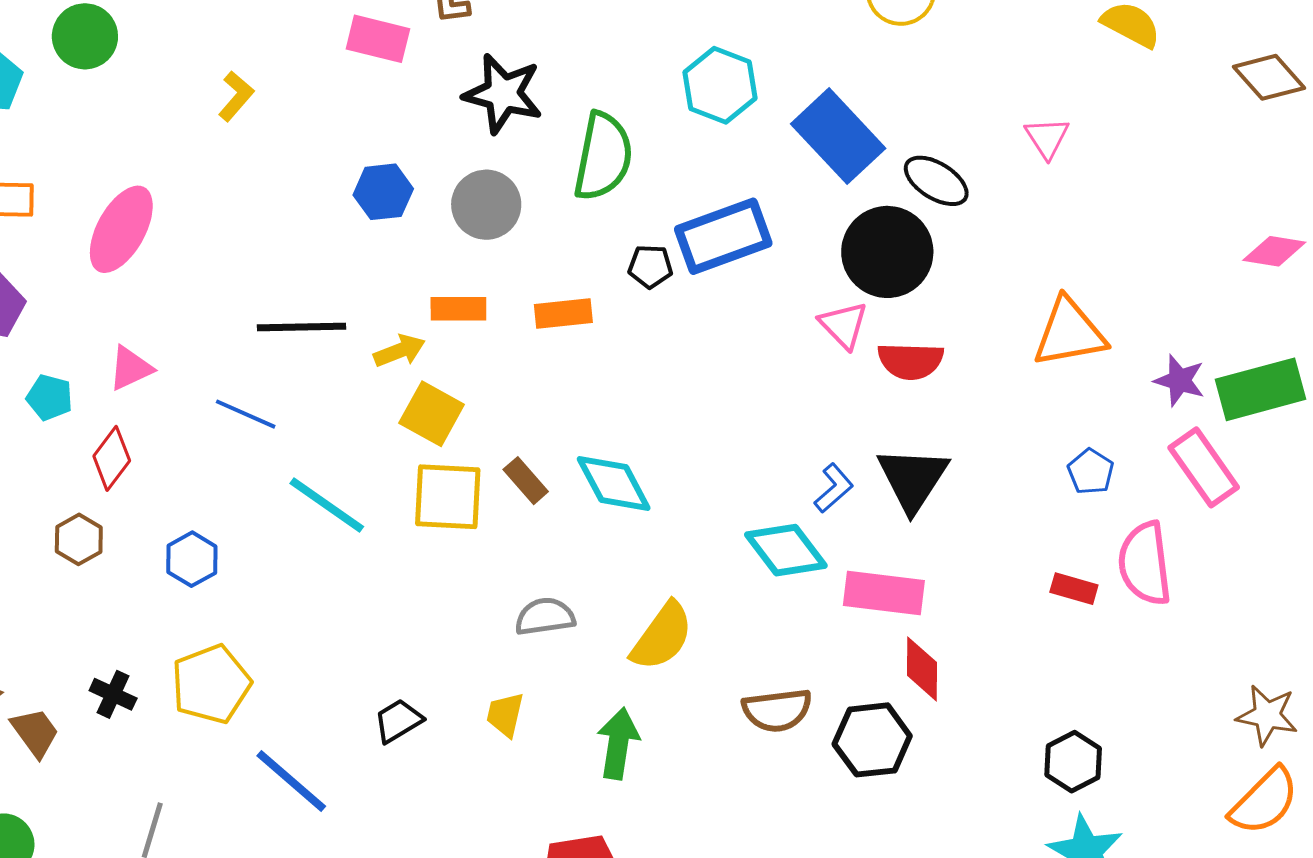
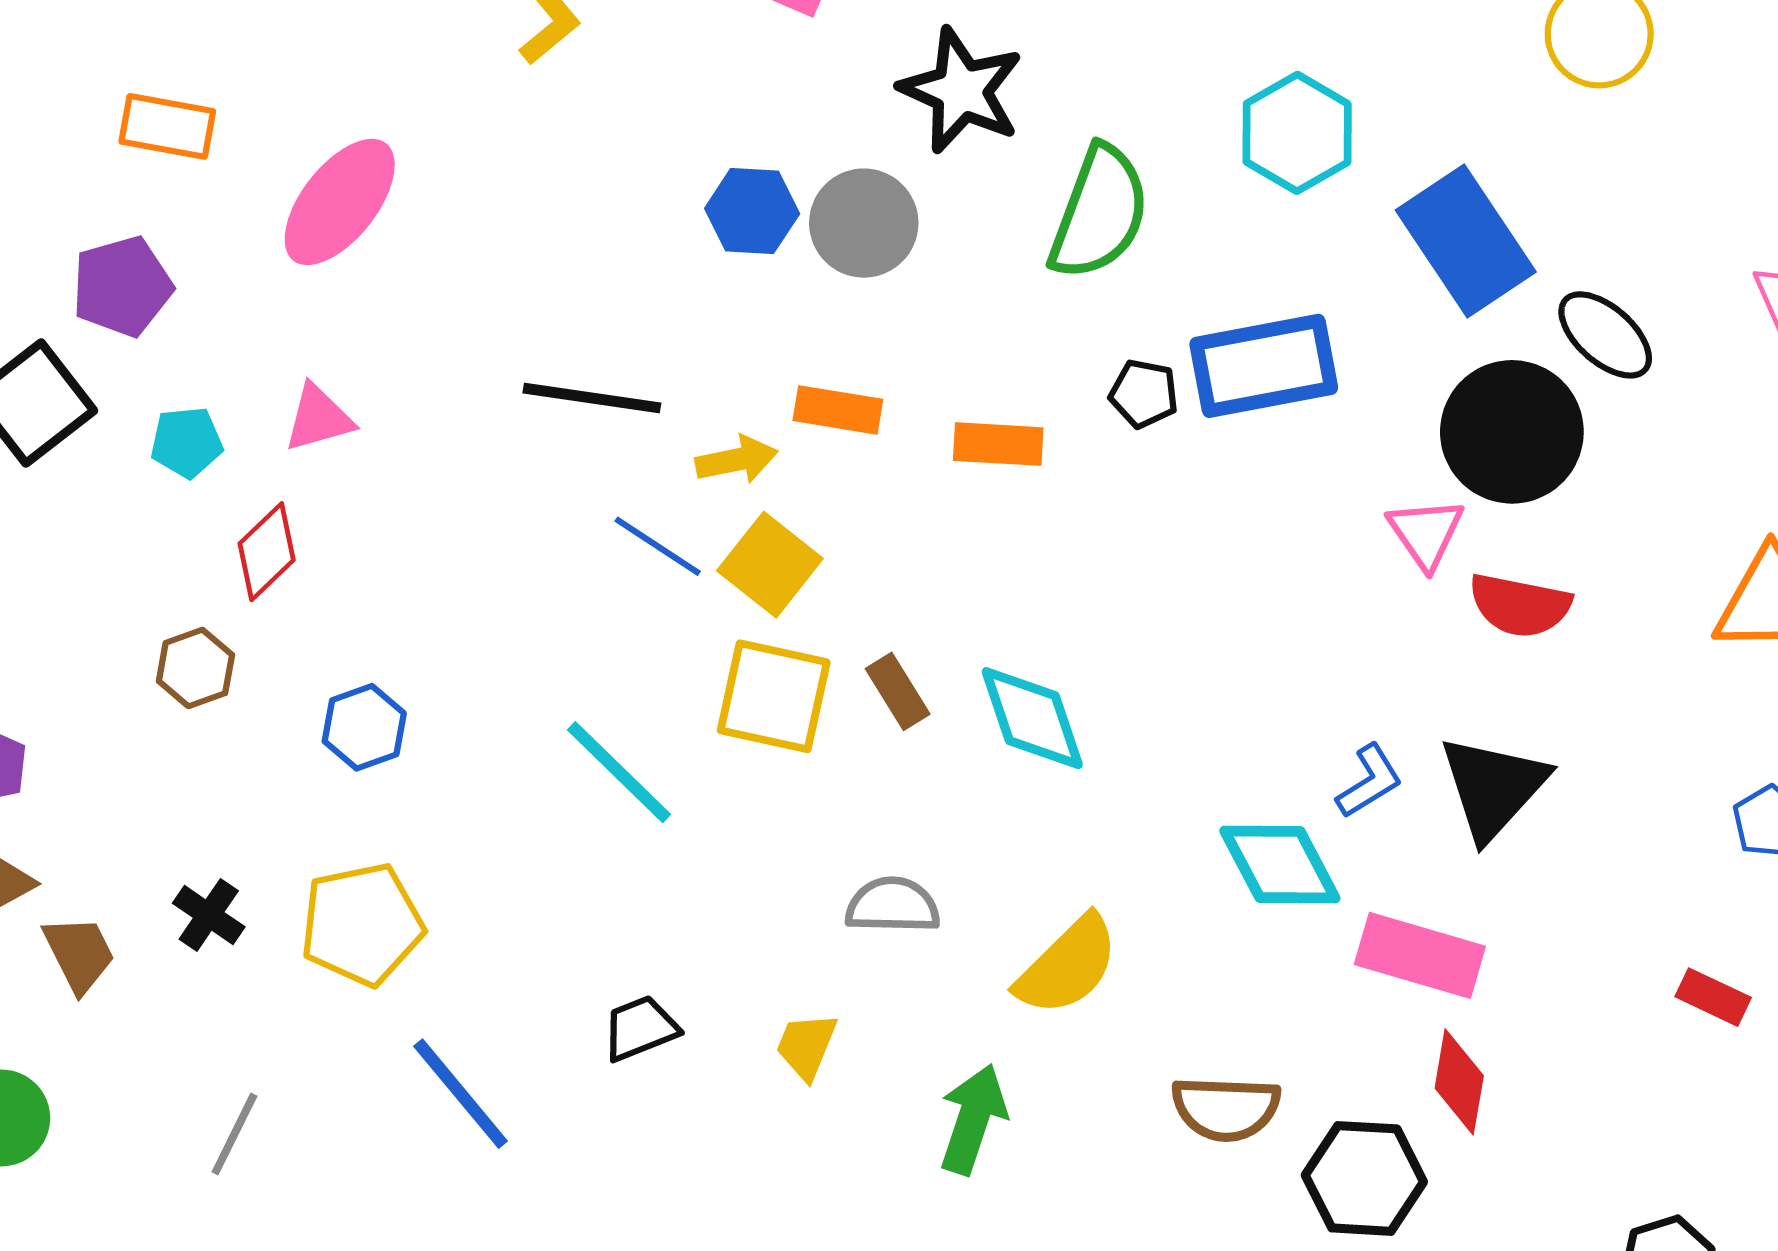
gray circle: (486, 205) -> (864, 223), moved
cyan pentagon: (50, 397) -> (187, 442), turned -30
blue line: (246, 414) -> (658, 546), moved
cyan line: (327, 505) -> (619, 772), moved

